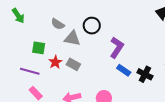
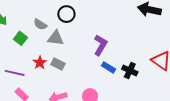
black circle: (92, 26) -> (66, 14), moved
green square: (39, 48) -> (20, 38), moved, turned 32

